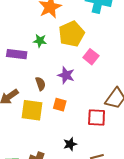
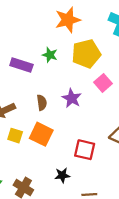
orange square: (60, 105) -> (41, 134), moved, size x1.5
yellow square: (32, 110) -> (15, 136), moved, size x0.6
red square: (97, 117) -> (85, 150), moved

